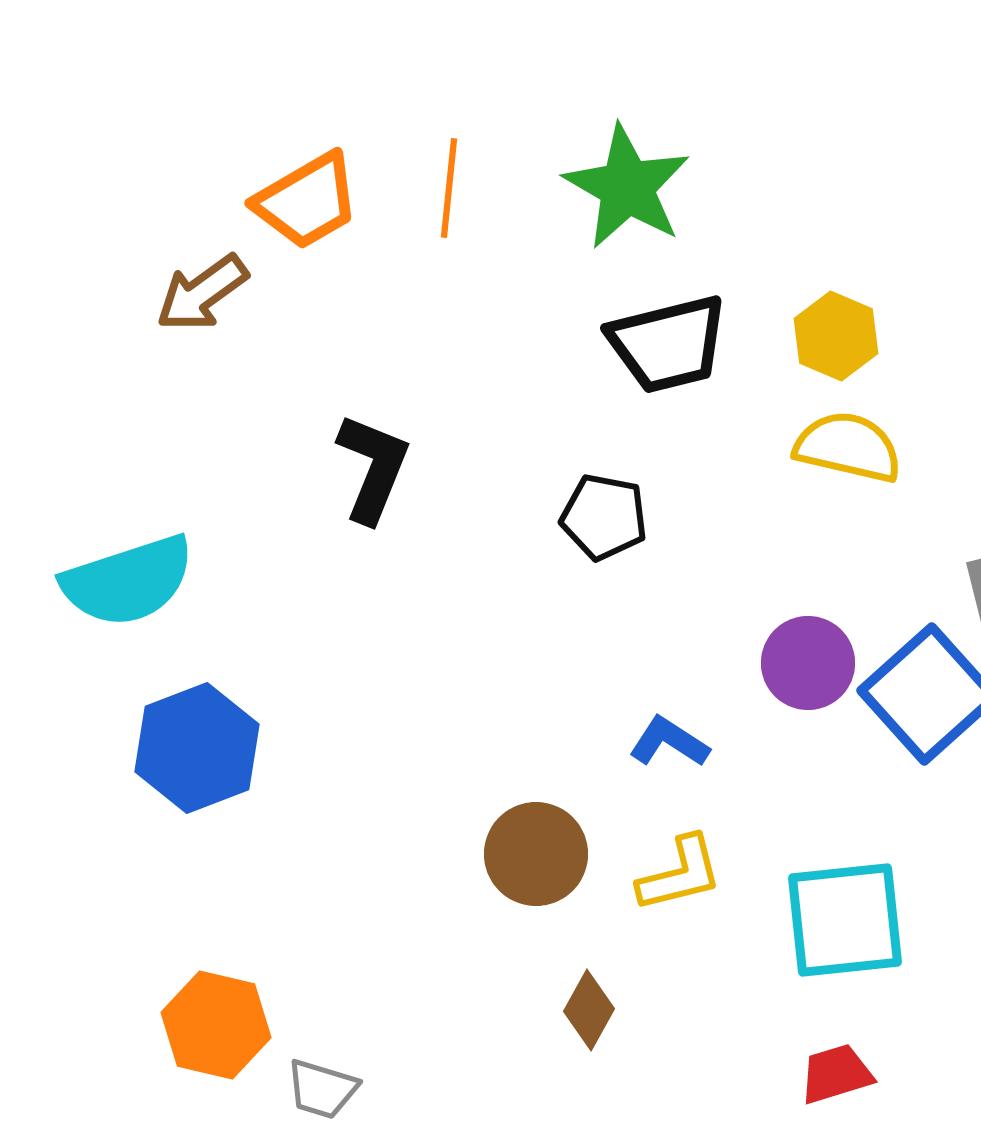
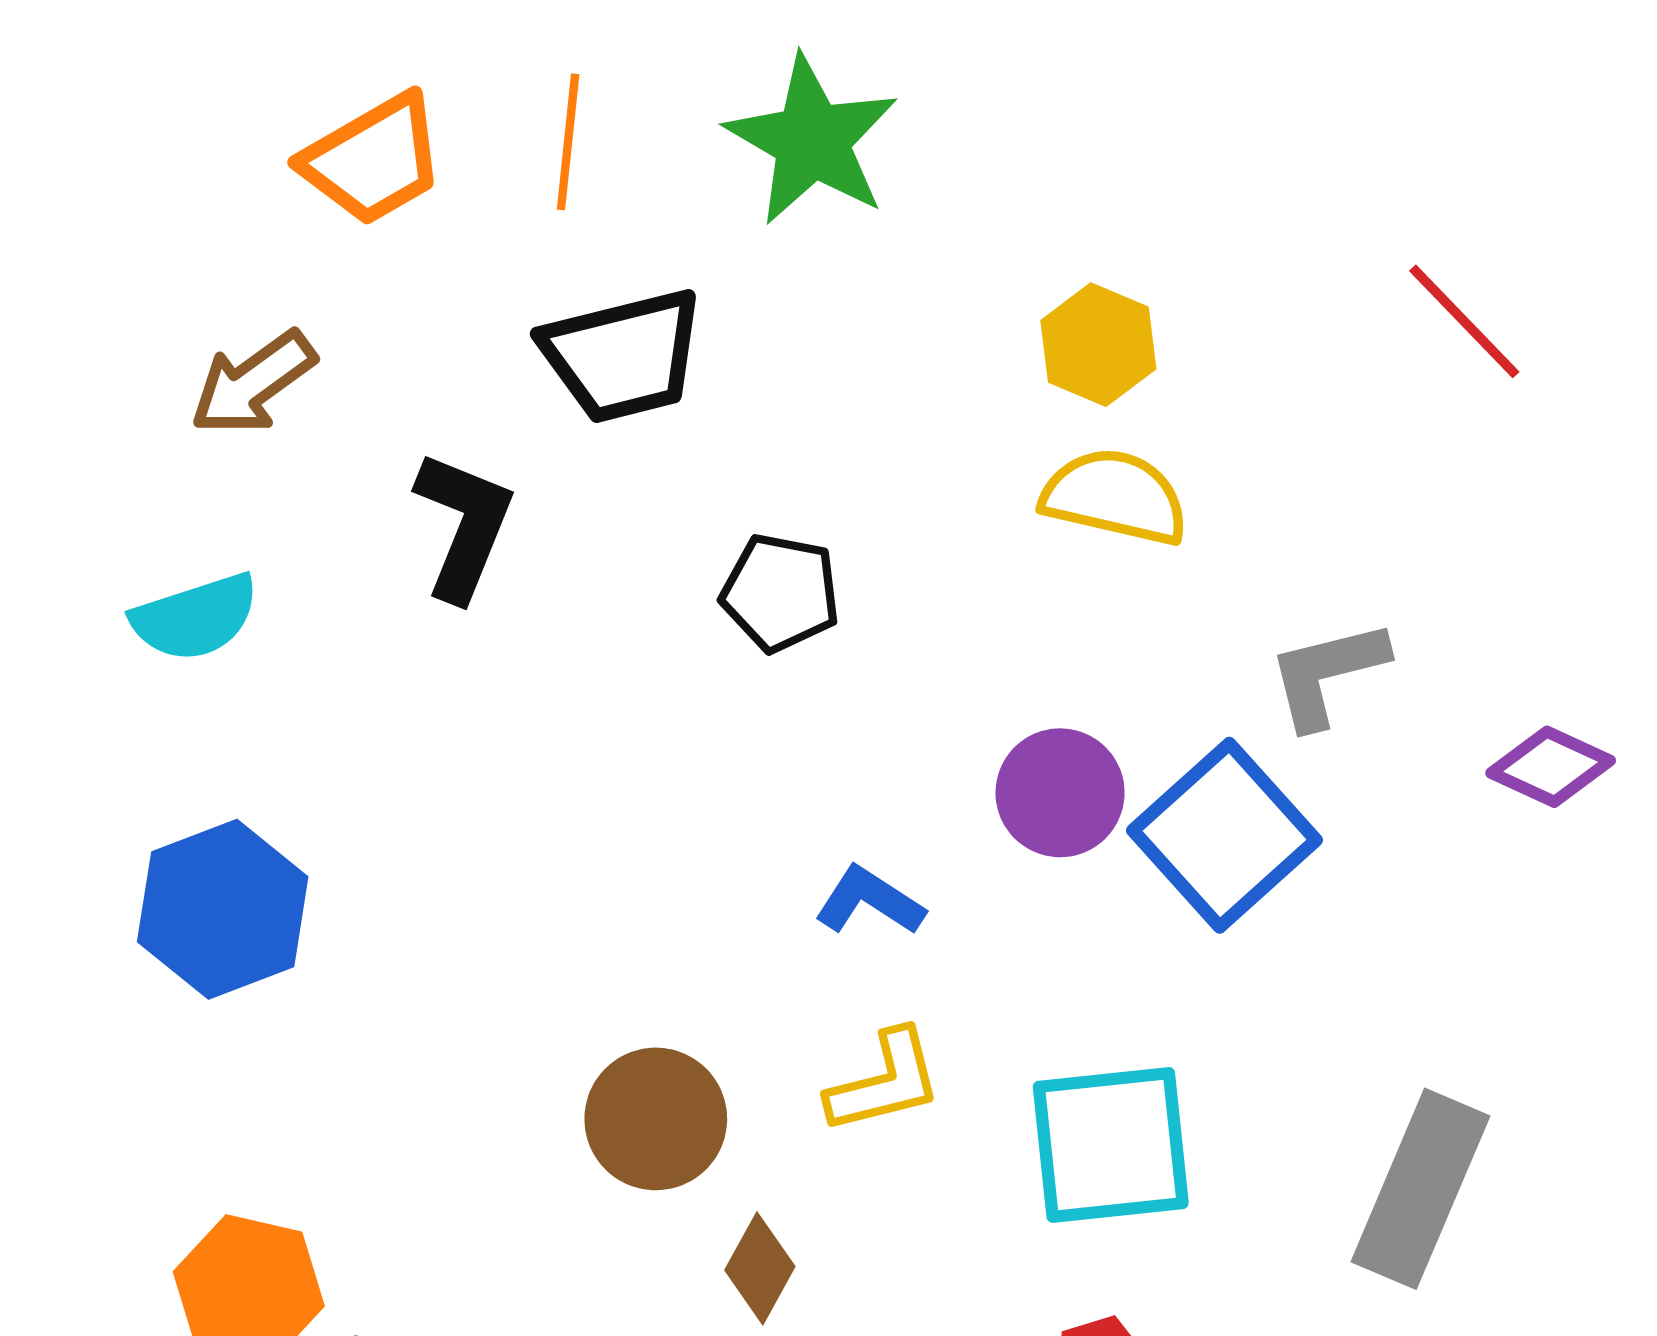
brown arrow: (202, 293) -> (253, 383), moved
black trapezoid: (668, 344) -> (623, 356), moved
cyan semicircle: (128, 581) -> (195, 617), moved, size x0.7
brown circle: (536, 854) -> (656, 1119), moved

